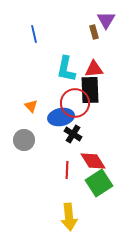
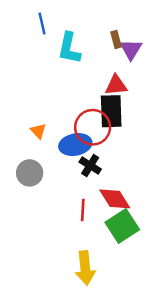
purple triangle: (106, 20) -> (131, 49), moved
blue line: (34, 34) -> (42, 23), moved
cyan L-shape: (66, 69) -> (69, 48), moved

